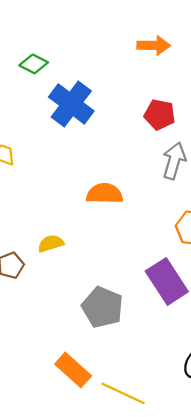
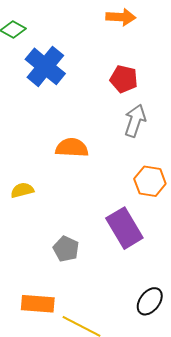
gray pentagon: (102, 307) -> (66, 249), size x0.7
orange rectangle: (73, 370) -> (38, 304), turned -40

